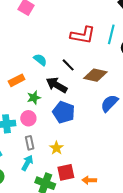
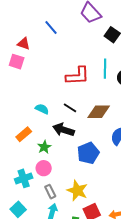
blue pentagon: (64, 112) -> (88, 153), moved, turned -30
yellow star: (56, 148) -> (77, 191), size x1.5

